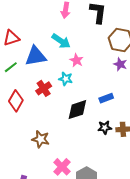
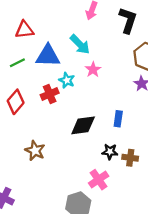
cyan star: (66, 79) -> (67, 80), moved
blue rectangle: (106, 98) -> (118, 119), turned -72
pink cross: (62, 167) -> (99, 180), moved

